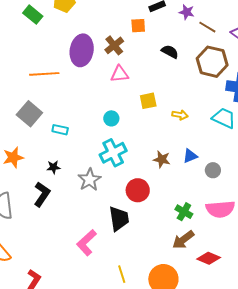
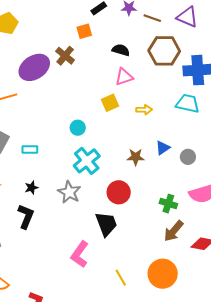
purple ellipse: (82, 50) -> (34, 67), turned 60
pink triangle: (120, 74) -> (124, 77), moved

